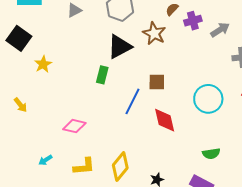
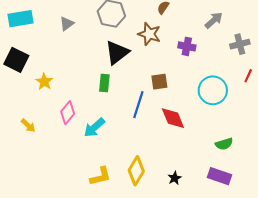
purple cross: (193, 21) -> (187, 46), moved, turned 36
pink diamond: (74, 126) -> (68, 113), moved, turned -55
cyan arrow: (45, 160) -> (94, 128), moved, size x1.6

